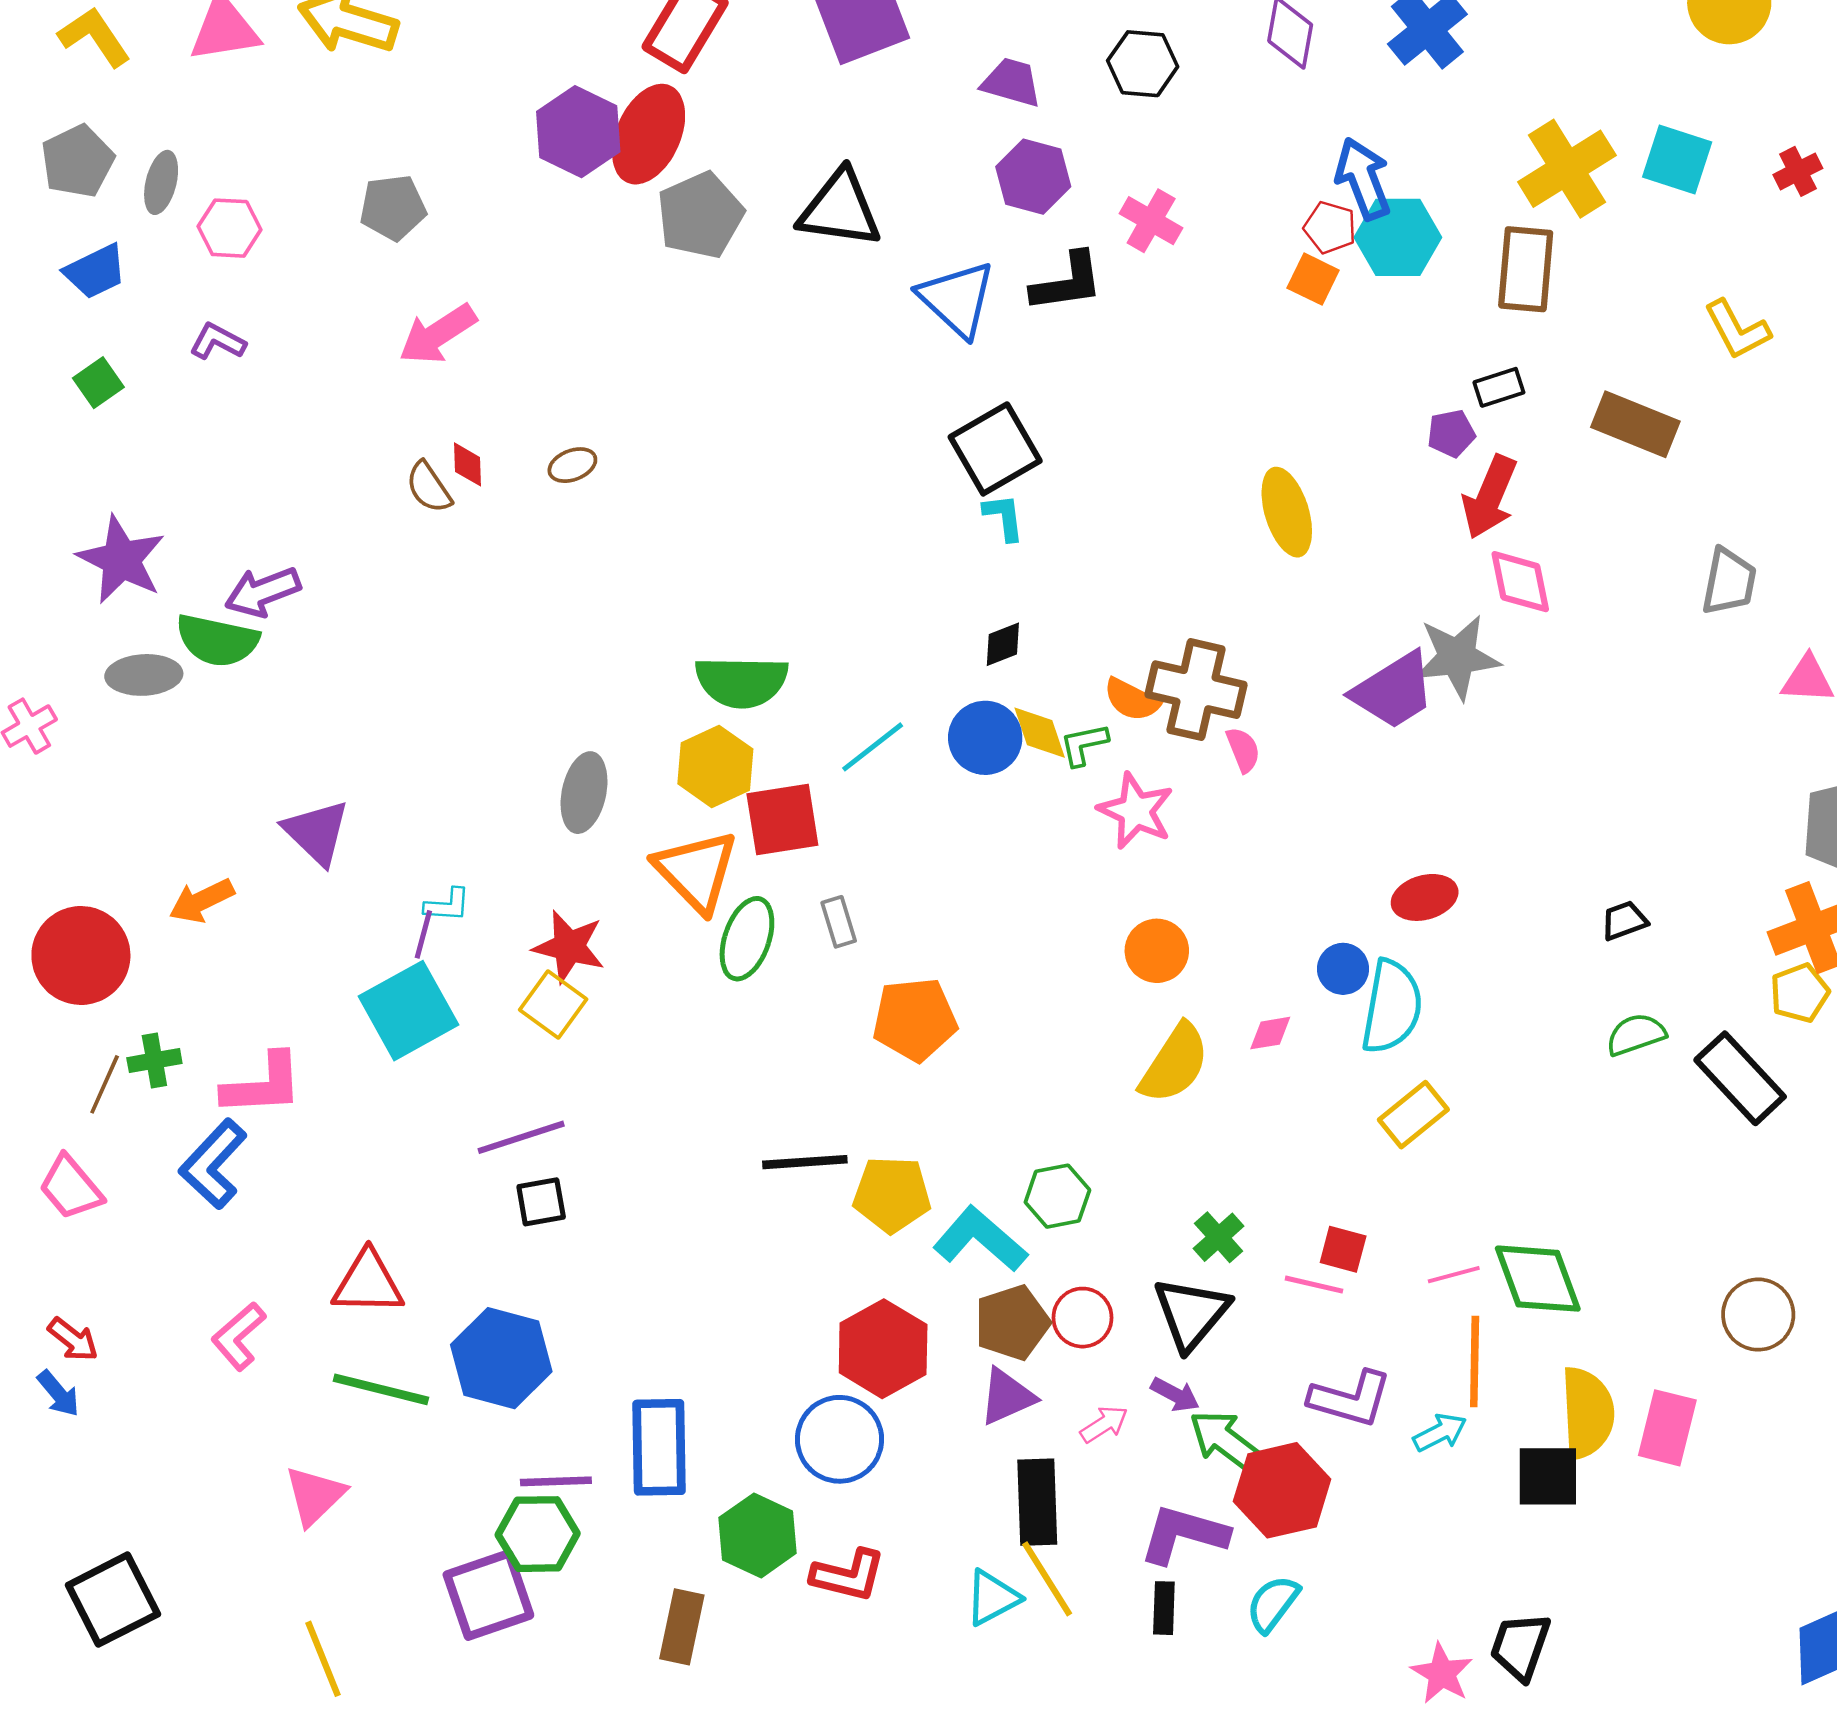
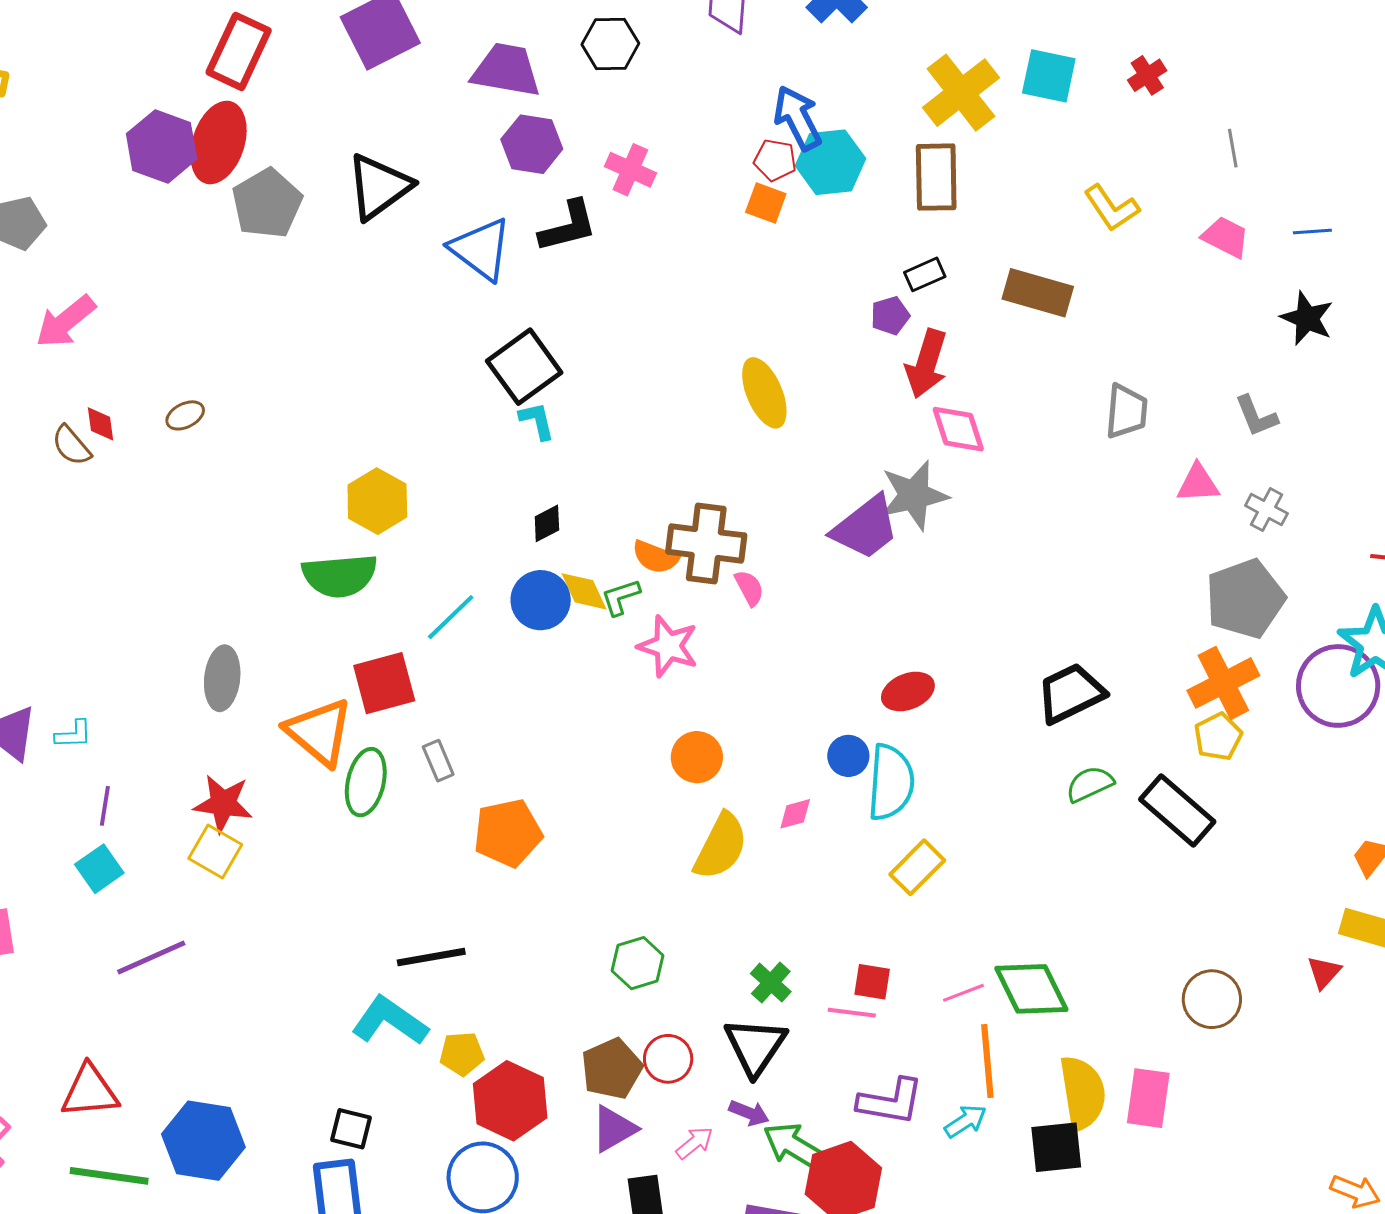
purple trapezoid: (1011, 82) -> (506, 70), size x1.4
black triangle: (840, 209) -> (379, 187), turned -38
yellow hexagon: (715, 766) -> (377, 501), moved
cyan L-shape: (447, 905) -> (74, 734), moved
black trapezoid: (1624, 921) -> (1071, 693), size x1.8
cyan square: (409, 1011) -> (99, 869), size x0.6
purple line: (521, 1137) -> (151, 957), moved
yellow pentagon: (892, 1194) -> (462, 1054), moved, size x0.7
black square: (541, 1202) -> (351, 1129), moved, turned 30
cyan L-shape: (980, 1239) -> (390, 1021), moved

